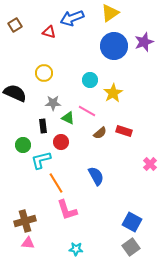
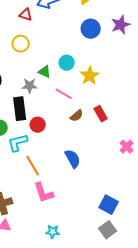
blue circle: (114, 46) -> (91, 29), size x0.7
yellow circle: (44, 73) -> (21, 44), moved
green triangle: (68, 118) -> (45, 72), moved
black rectangle: (43, 126) -> (20, 109), size x1.6
red rectangle: (124, 131) -> (101, 114), turned 42

